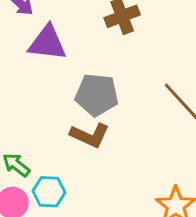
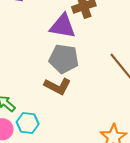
purple triangle: (47, 43) -> (63, 26), moved

